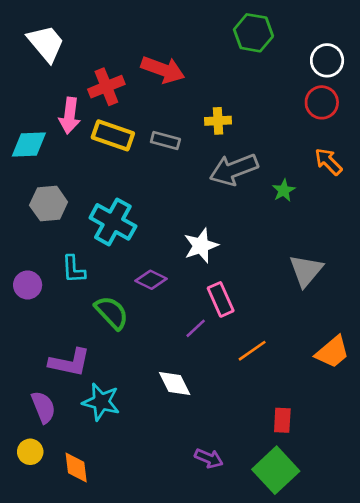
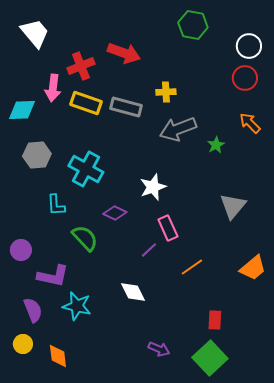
gray rectangle: (165, 141) -> (126, 107), size x1.4
purple circle: (28, 285) -> (21, 250), moved

